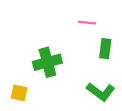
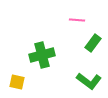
green rectangle: (105, 49) -> (93, 43), turned 30

